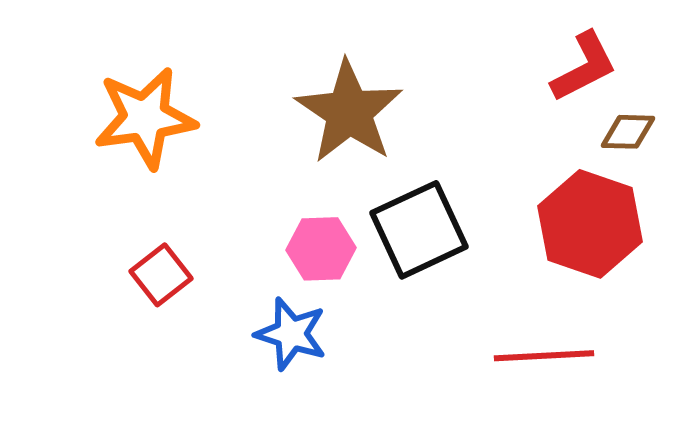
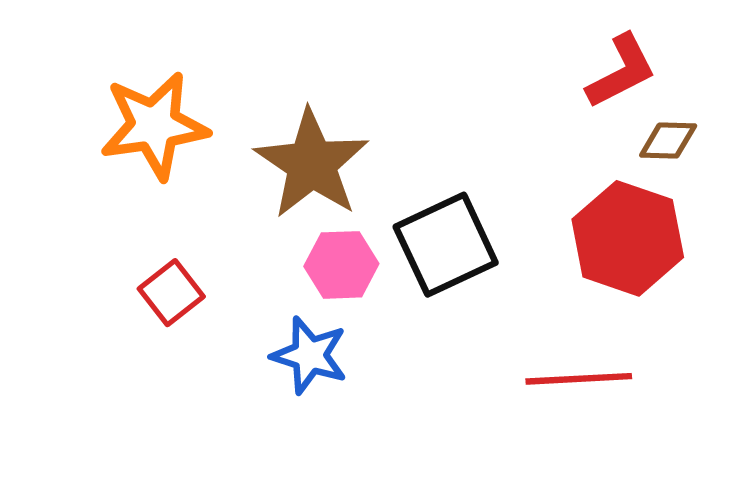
brown star: (349, 112) -> (312, 164), moved

